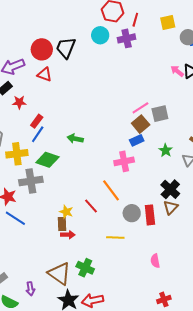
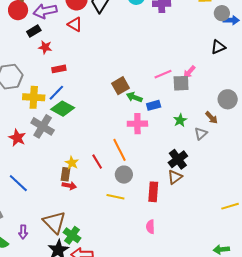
pink arrow: (177, 71) -> (189, 72), moved, turned -96
red rectangle: (37, 121) -> (59, 69), turned 32
brown square: (141, 124) -> (120, 86), moved
blue line: (38, 134) -> (56, 93), moved
green arrow: (75, 139) -> (134, 97), moved
gray cross: (31, 181) -> (43, 126), turned 30
gray circle: (132, 213) -> (124, 175), moved
red rectangle: (150, 215) -> (153, 192), moved
blue line: (15, 218) -> (18, 183), moved
green cross: (85, 268) -> (72, 235), moved

